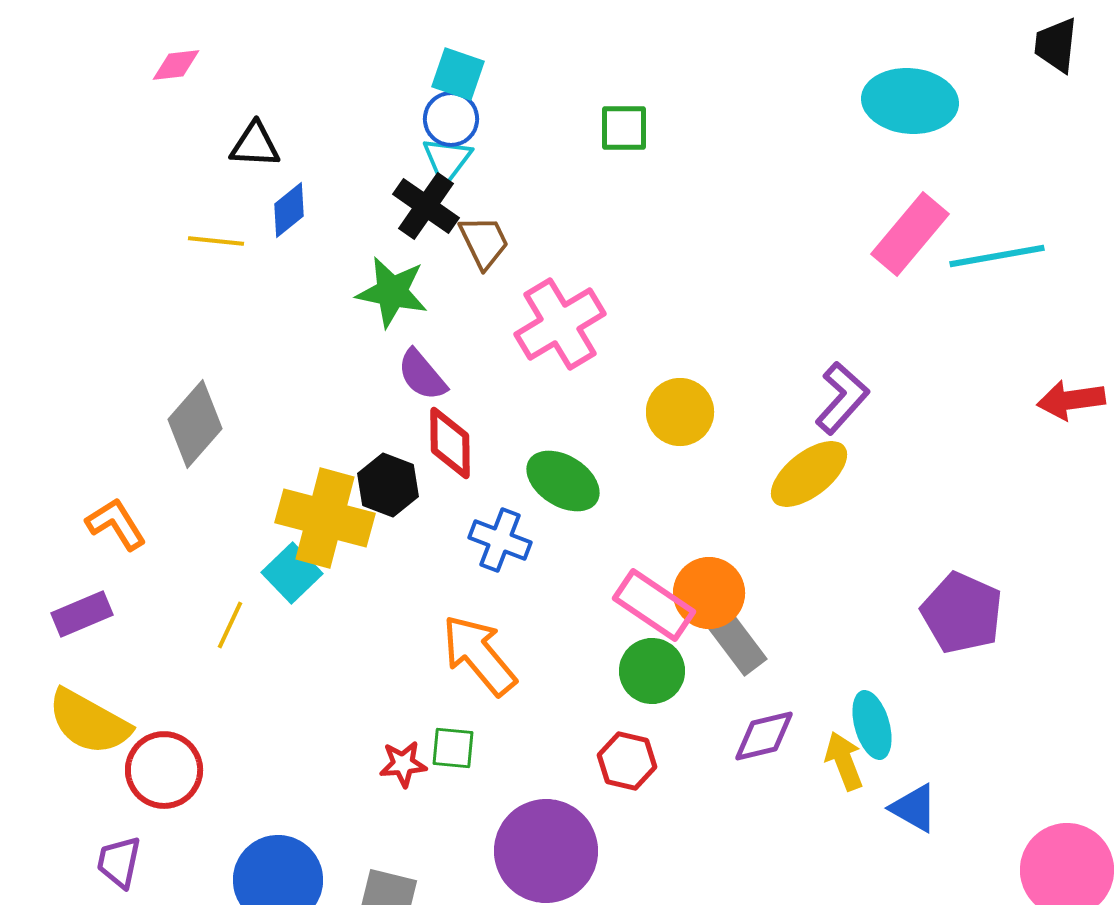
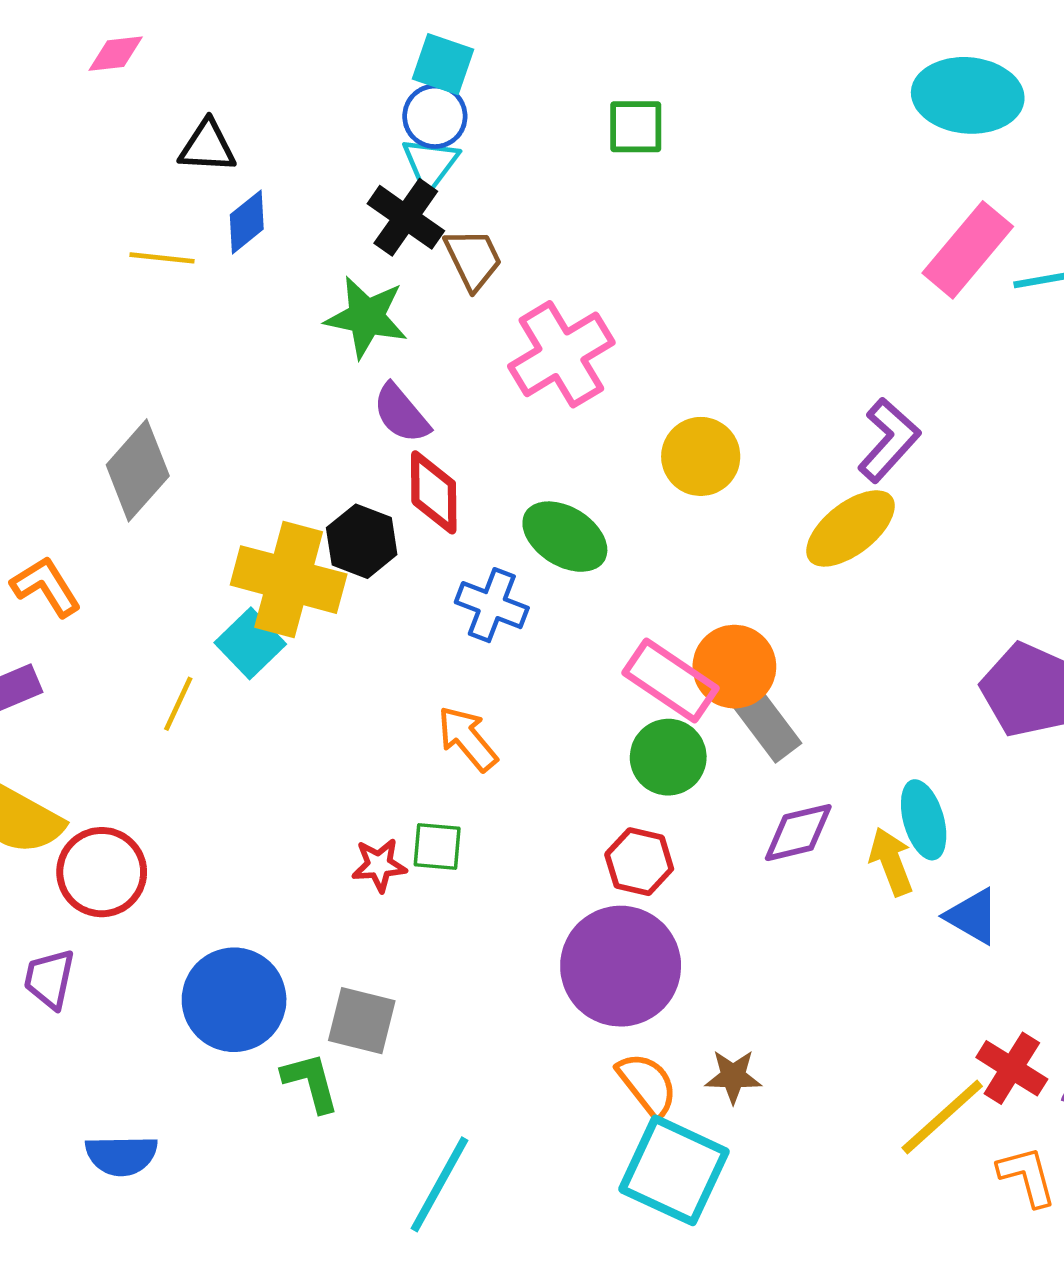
orange arrow: (479, 655) -> (467, 739), size x0.7
purple circle: (546, 851) -> (621, 966), moved

